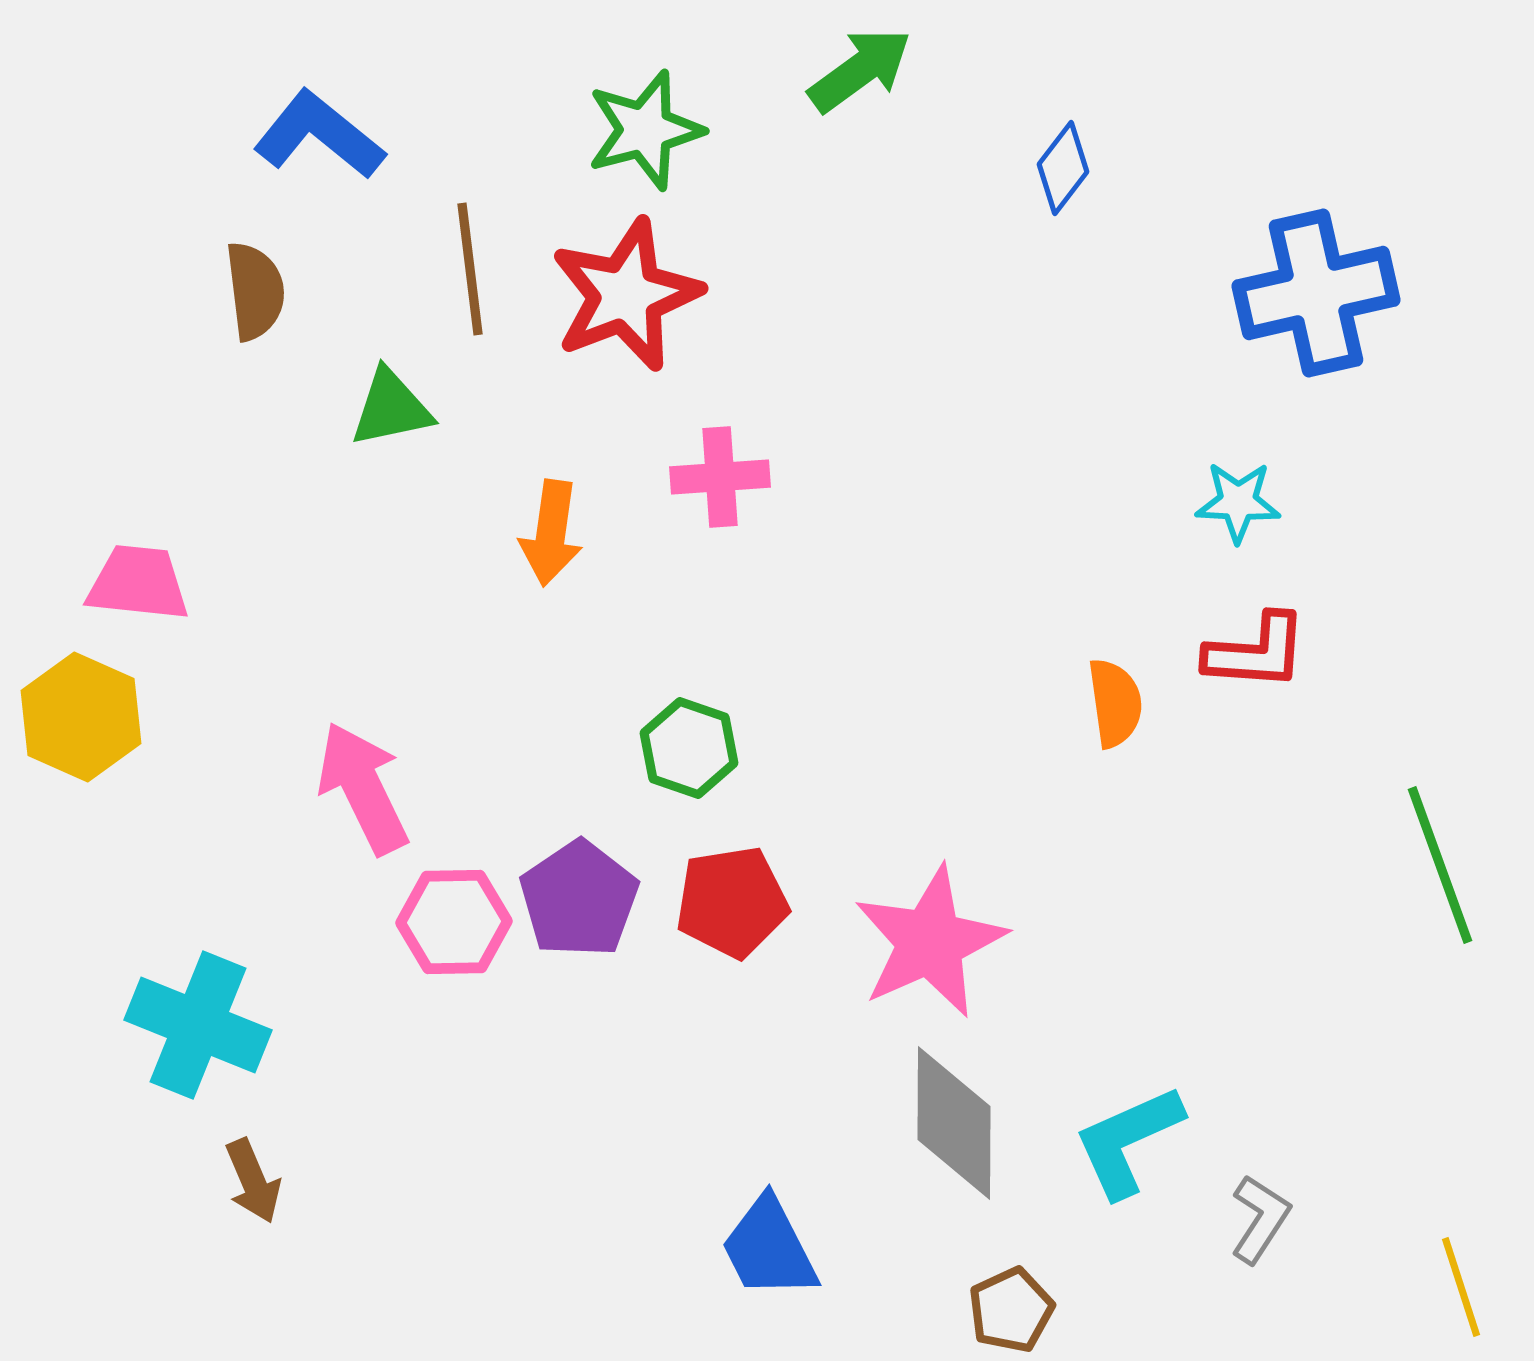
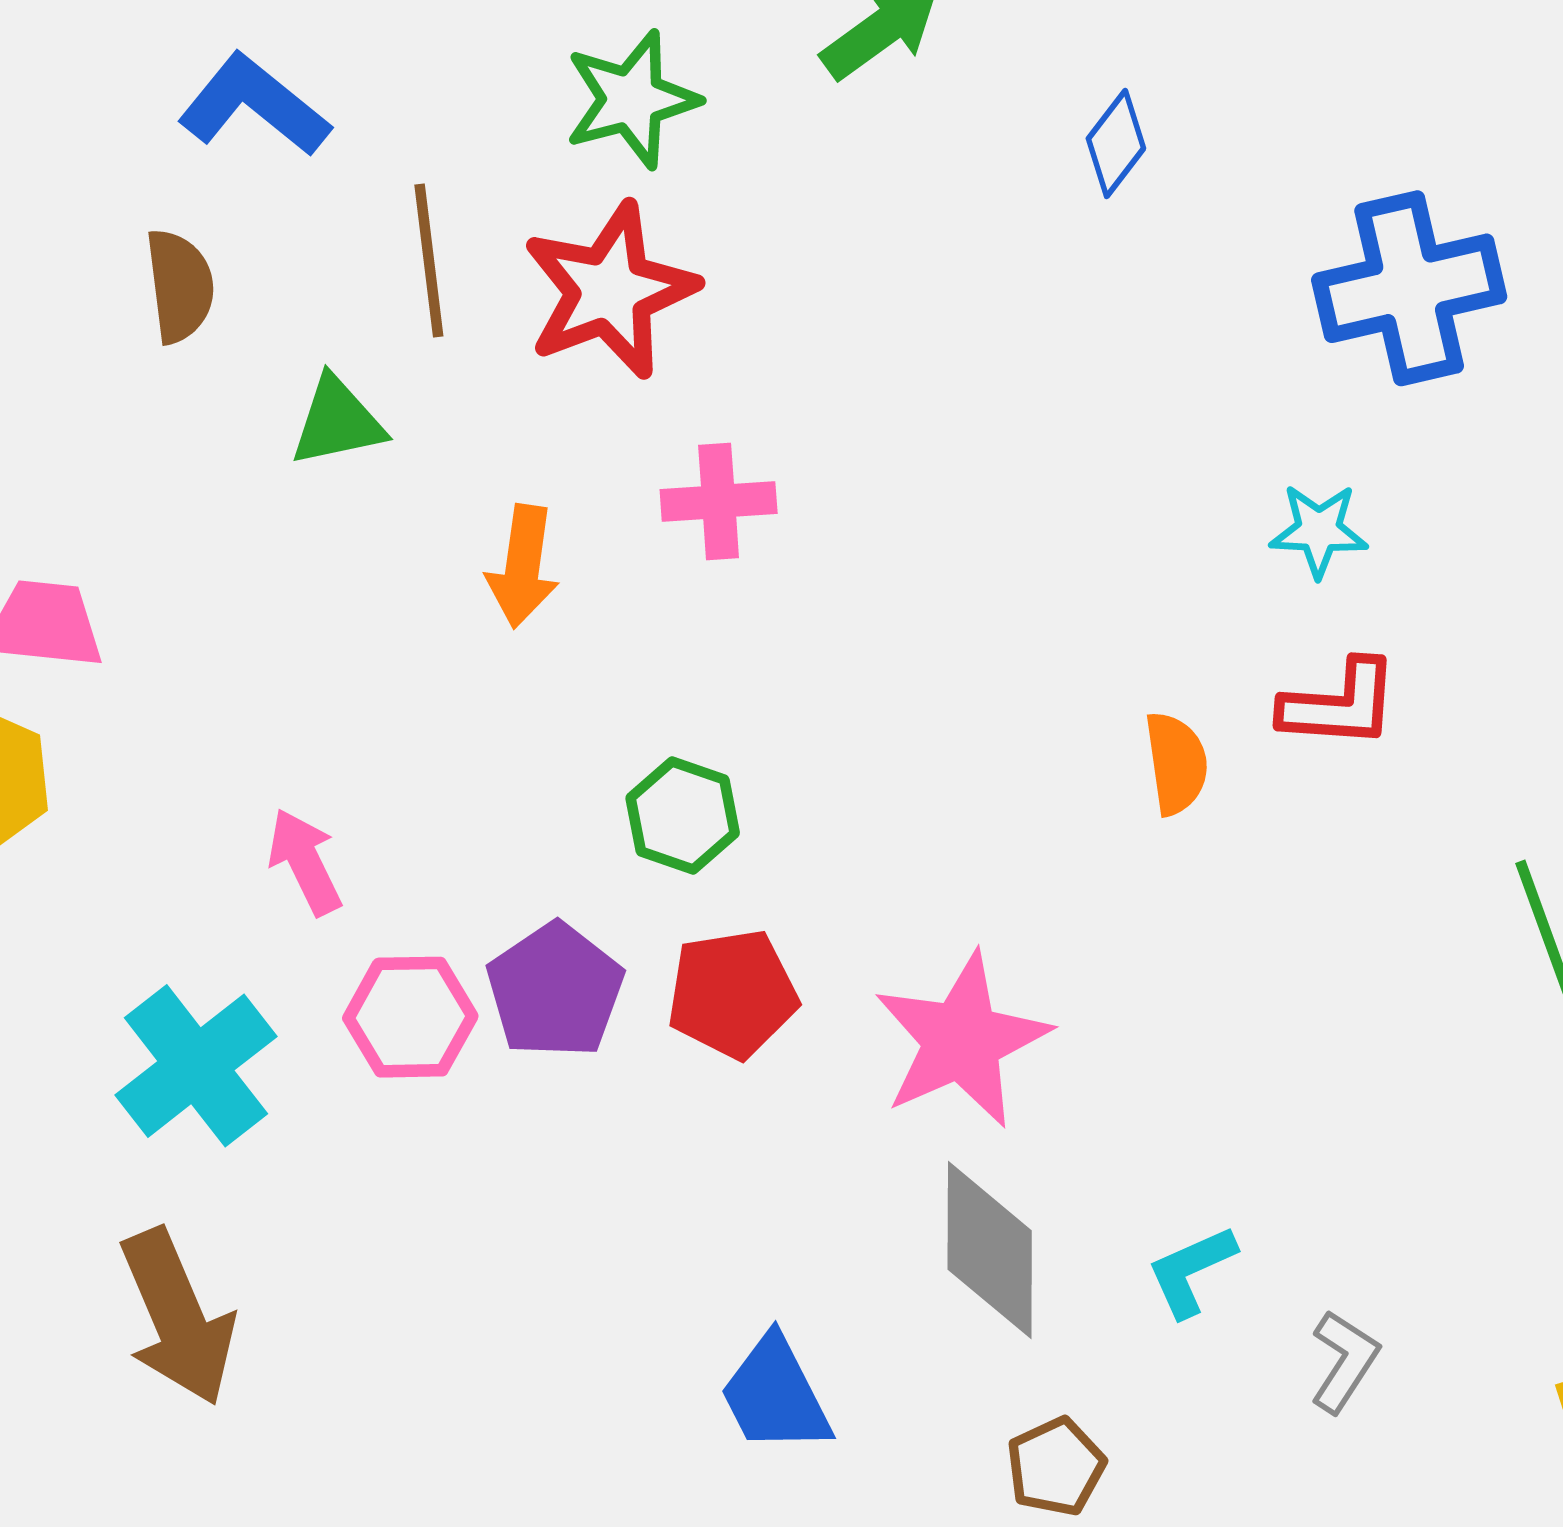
pink arrow: (363, 788) -> (305, 862), size x0.7
cyan cross: (198, 1025) -> (196, 1066), moved, turned 30
cyan L-shape: (1128, 1141) -> (1191, 1271), size x0.7
brown arrow: (253, 1181) -> (177, 1317), size x1.8

